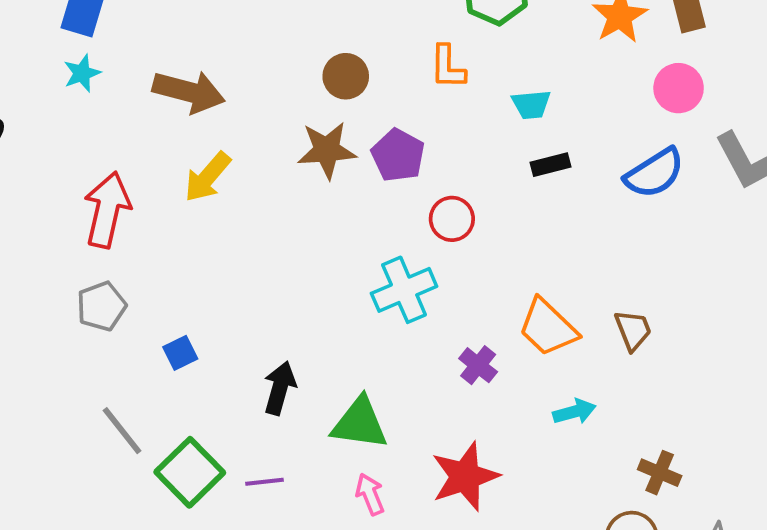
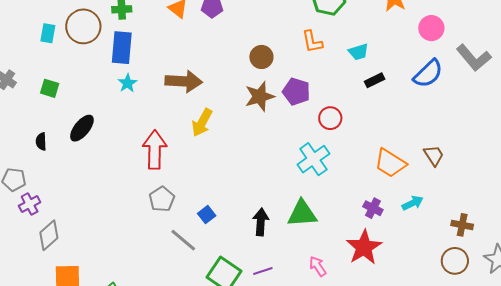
purple cross: (478, 365) -> (373, 208), moved
green triangle: (360, 423) -> (302, 214), moved
gray line: (122, 431) -> (183, 240), moved

